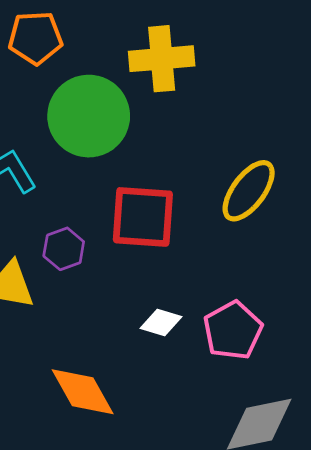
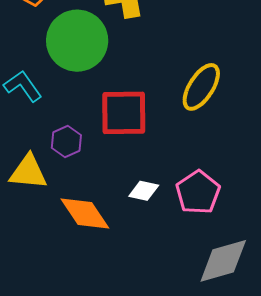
orange diamond: (83, 392) -> (85, 213), moved

